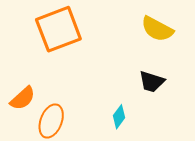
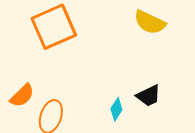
black trapezoid: (152, 82) -> (149, 96), moved, turned -40

